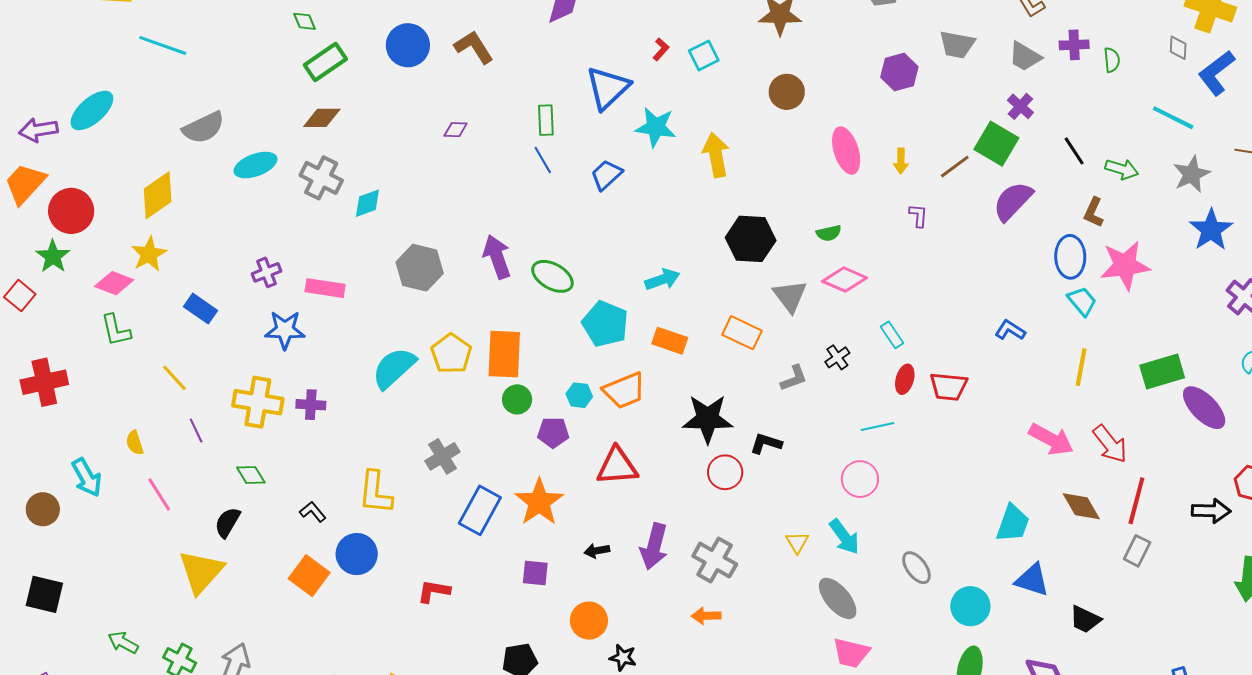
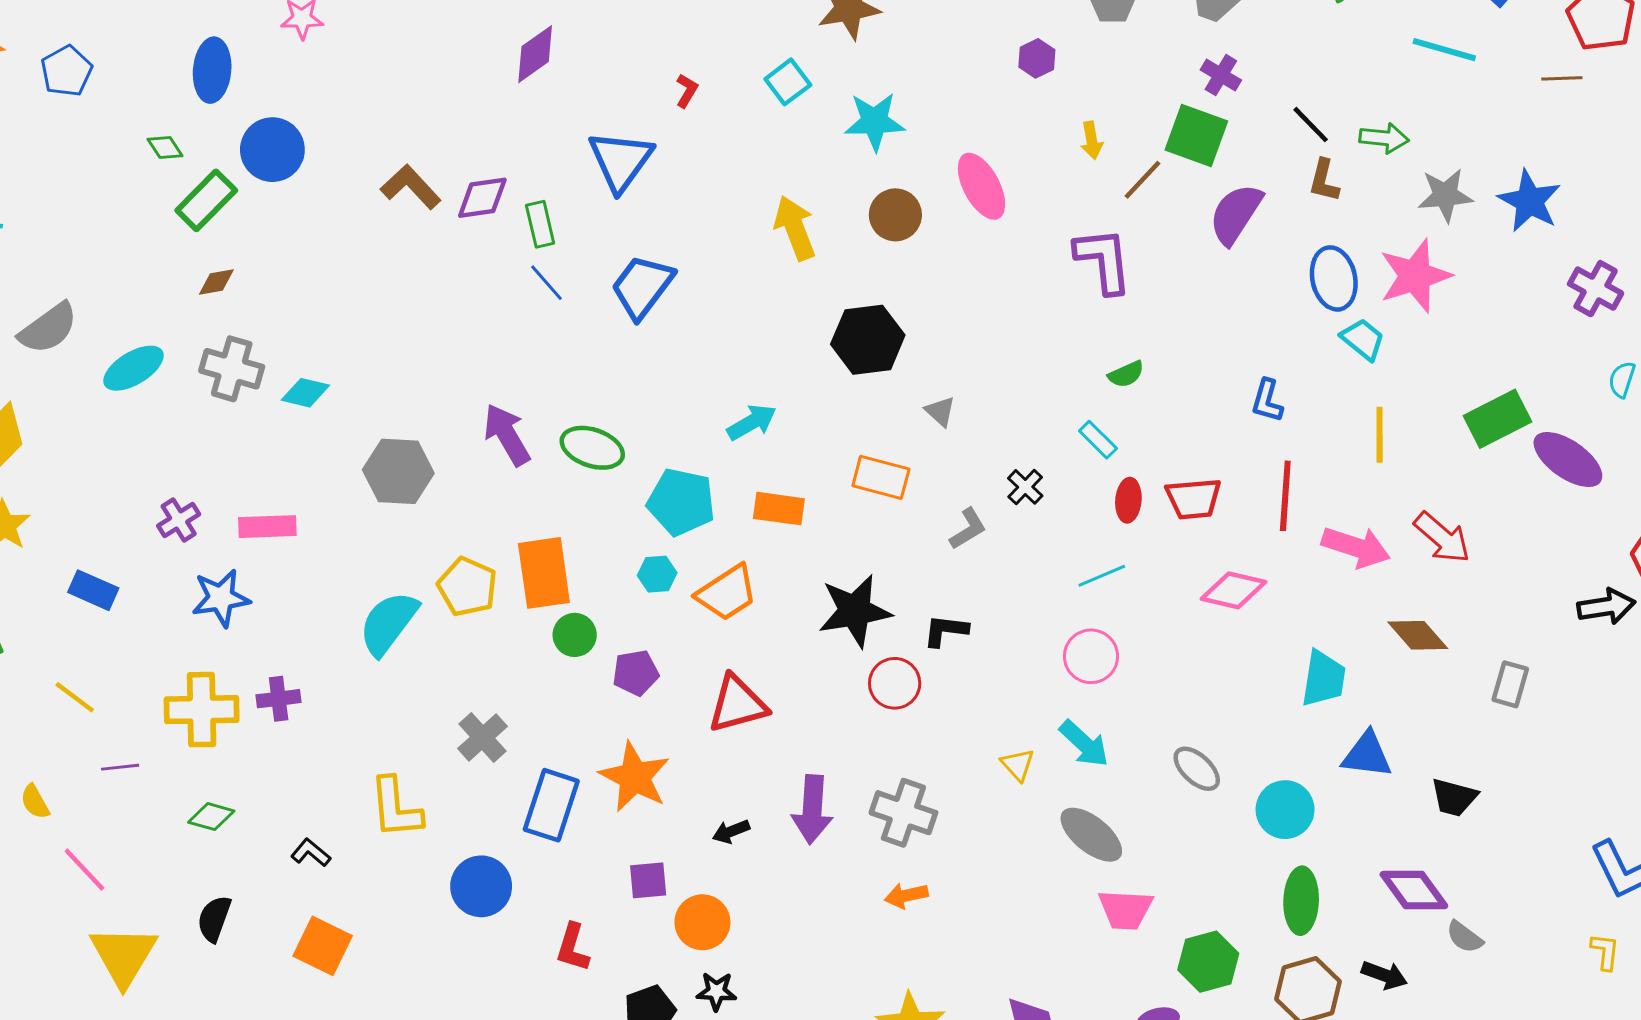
blue circle: (408, 45) -> (272, 150), moved
brown L-shape: (474, 47) -> (411, 187), moved
cyan square: (704, 56) -> (788, 82), moved
purple hexagon: (899, 72) -> (1037, 58), size x0.7
brown circle: (787, 92) -> (895, 215), moved
brown diamond: (322, 118) -> (216, 282), size x0.7
cyan star: (656, 127) -> (875, 122), moved
purple diamond: (456, 130) -> (482, 198), moved, size x1.5
yellow arrow: (901, 161) -> (1092, 140), moved
gray star: (1192, 174) -> (1445, 195), moved, turned 30
blue trapezoid: (606, 175) -> (642, 287), size x1.4
cyan diamond: (367, 203) -> (305, 393), turned 44
brown L-shape: (1093, 212) -> (1324, 180), moved
purple L-shape: (918, 216) -> (1103, 260), size x2.0
green semicircle: (829, 233) -> (1126, 374), moved
pink diamond: (845, 280) -> (1234, 590), moved
gray triangle: (790, 296) -> (940, 411), size x0.6
blue L-shape: (1010, 330) -> (1267, 401), turned -96
cyan hexagon: (579, 395) -> (657, 574), moved
purple line: (196, 430) -> (120, 767), turned -60
green diamond: (251, 475) -> (211, 817), turned -32
red line: (1136, 501) -> (1285, 496), moved
black semicircle: (228, 522) -> (214, 919), moved
blue circle: (357, 554) -> (481, 886), moved
yellow triangle: (201, 572) -> (123, 956), moved
red L-shape: (434, 591) -> (573, 947), moved, turned -72
orange circle: (589, 621) -> (702, 922), moved
black star: (623, 657) -> (716, 991), moved

